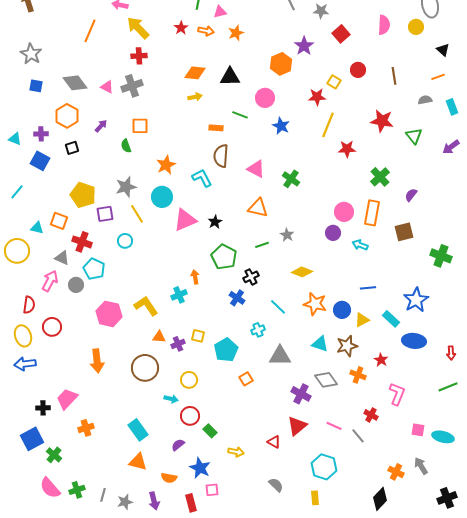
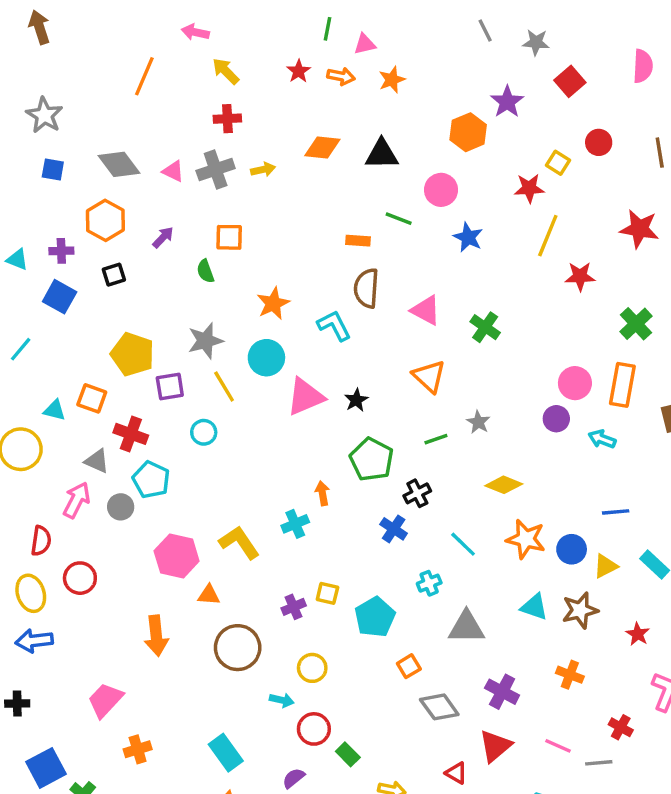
yellow arrow: (138, 28) -> (226, 71), size x0.7
yellow arrow: (195, 97) -> (263, 170), moved
orange triangle: (258, 208) -> (429, 376), turned 30
orange triangle: (159, 337) -> (209, 595), moved
orange cross: (358, 375) -> (570, 675), moved
gray diamond: (326, 380) -> (439, 707), moved
black cross: (43, 408) -> (17, 704), moved
gray line: (358, 436) -> (599, 763), turned -56

